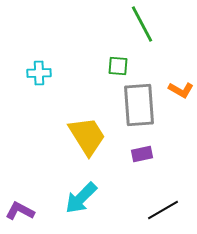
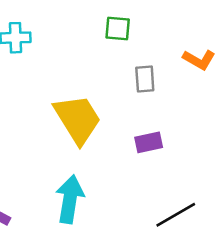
gray rectangle: (139, 105) -> (145, 79), size x0.5
cyan arrow: (81, 198) -> (70, 199), turned 144

